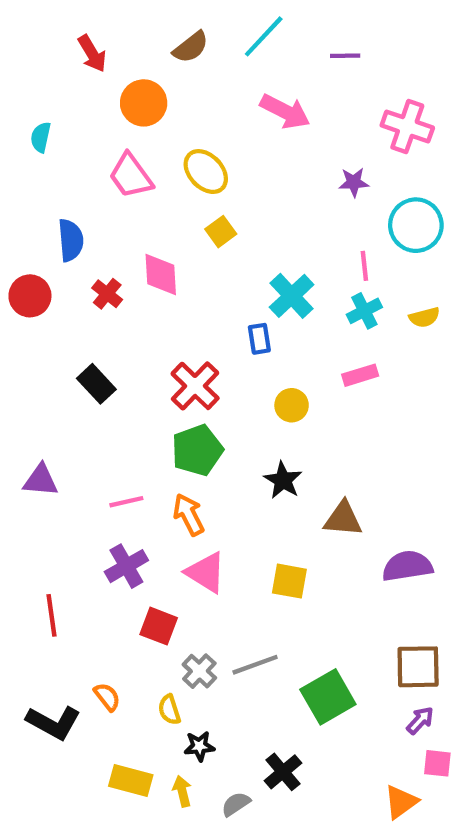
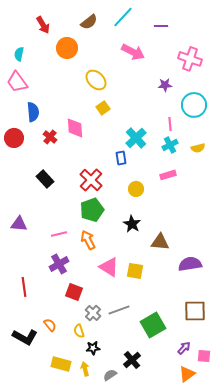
cyan semicircle: (41, 137) -> (19, 54), moved
pink trapezoid: (131, 176) -> (17, 82), moved
pink triangle: (206, 572) -> (109, 267), moved
purple arrow: (420, 720) -> (184, 348), moved

